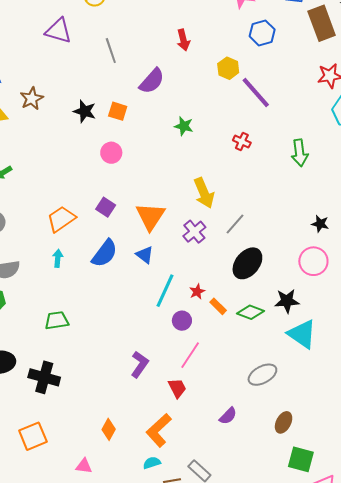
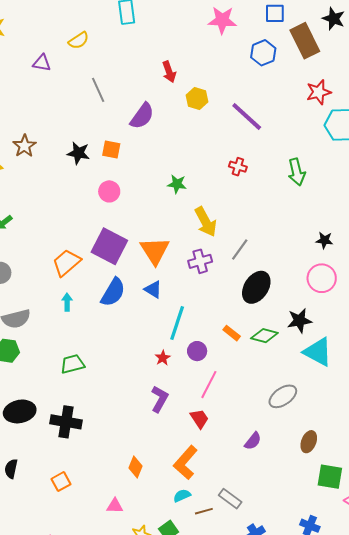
purple triangle: (58, 31) -> (42, 63), moved, size x0.7
blue hexagon: (262, 33) -> (263, 53), moved
yellow hexagon: (228, 68) -> (197, 99), moved
green star: (184, 126) -> (177, 184), moved
purple square: (106, 207) -> (109, 246), size x1.8
purple cross: (194, 232) -> (200, 261), turned 30
red star: (197, 292) -> (163, 358), moved
orange square: (33, 436) -> (61, 482), size x0.7

